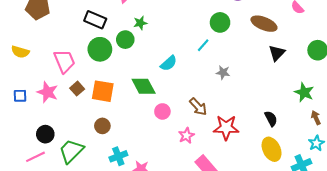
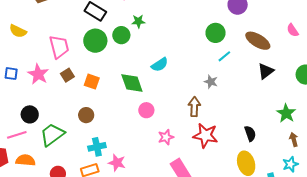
cyan line: (203, 45) -> (224, 56), moved
orange square: (103, 91) -> (92, 82), size x0.7
brown arrow: (198, 107) -> (194, 107), moved, turned -144

